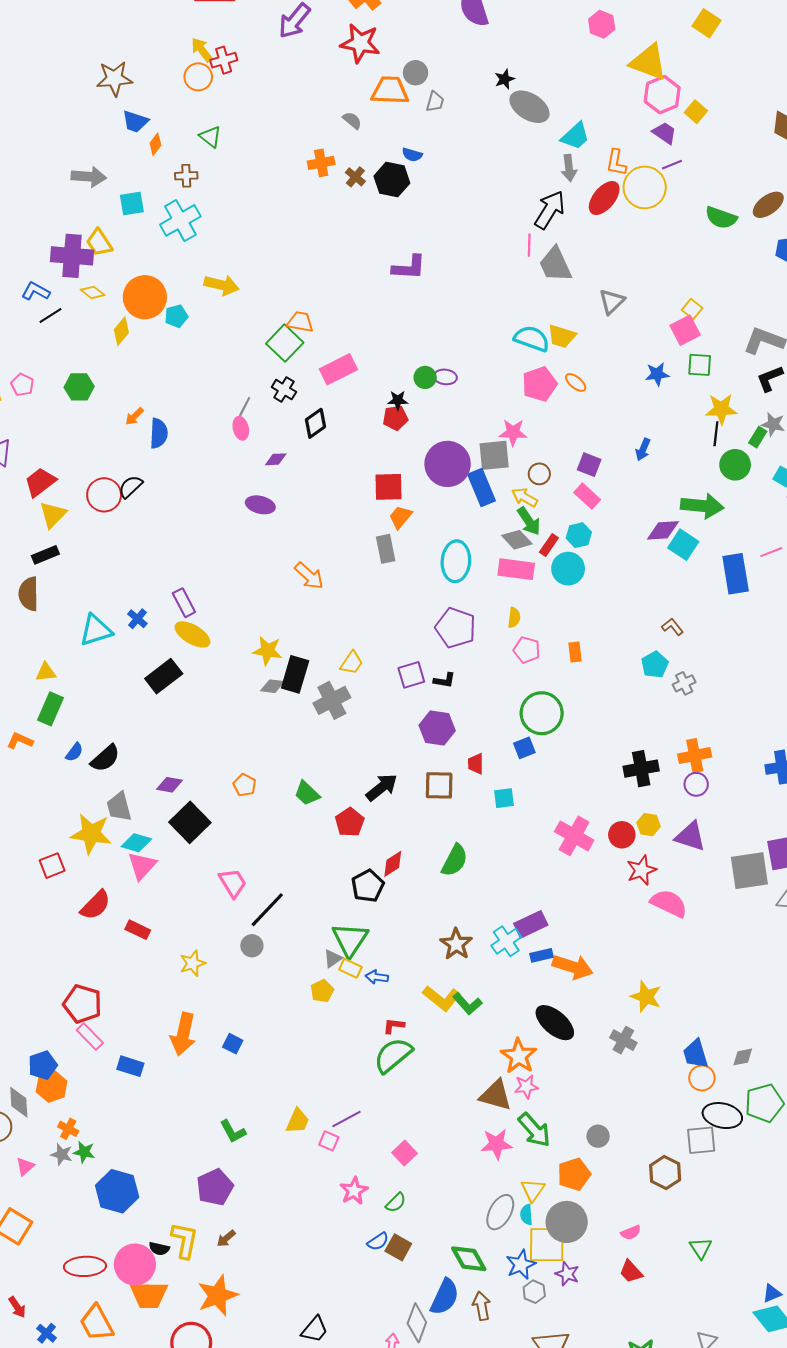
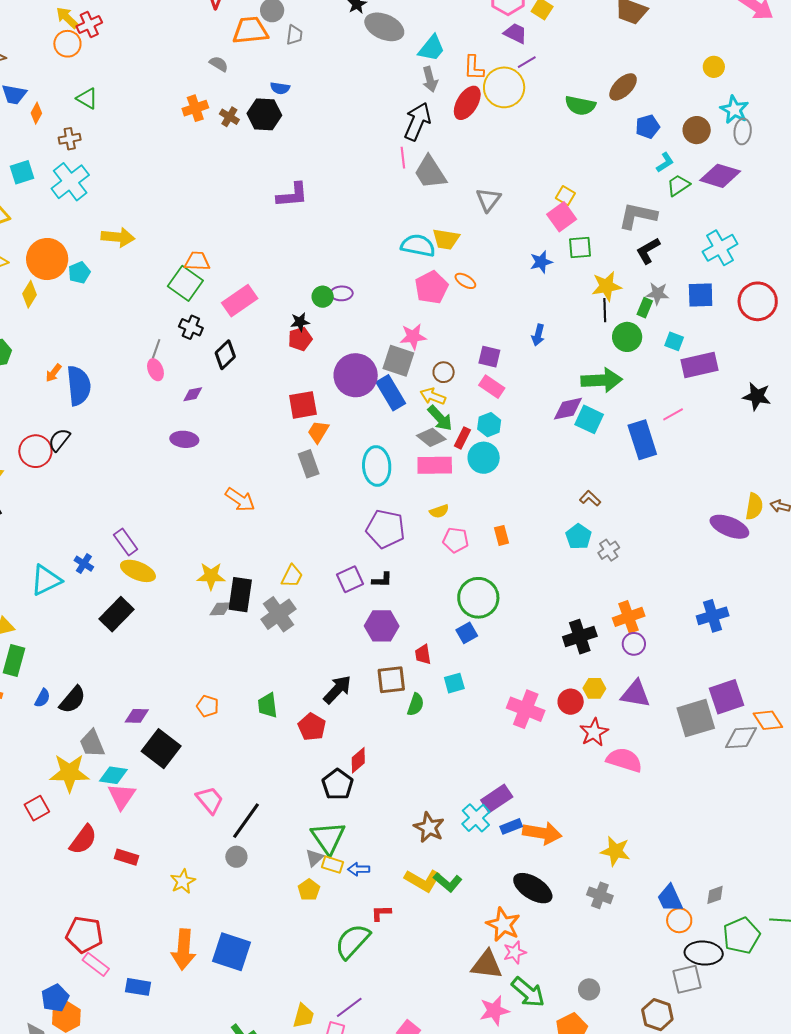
blue semicircle: (159, 433) -> (79, 386), size x1.4
gray square: (494, 455) -> (398, 361), turned 32
yellow semicircle: (514, 618) -> (439, 511), turned 72
green trapezoid: (307, 793) -> (268, 705), turned 48
green semicircle: (455, 860) -> (416, 705), moved, size x0.7
blue square: (233, 1044) -> (232, 952), size x2.0
green semicircle: (393, 1055) -> (352, 941), moved

